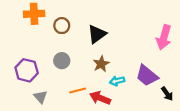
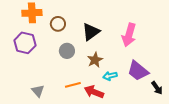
pink arrow: (164, 37) -> (129, 35), moved
gray circle: (62, 61) -> (67, 51), moved
purple hexagon: (27, 70) -> (25, 43), moved

